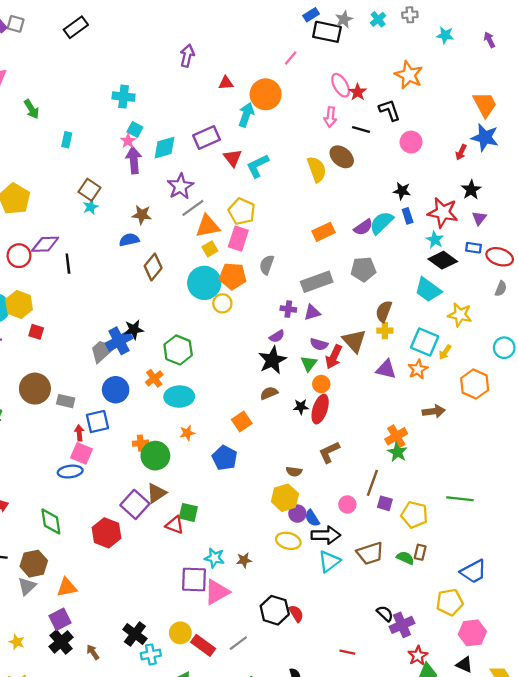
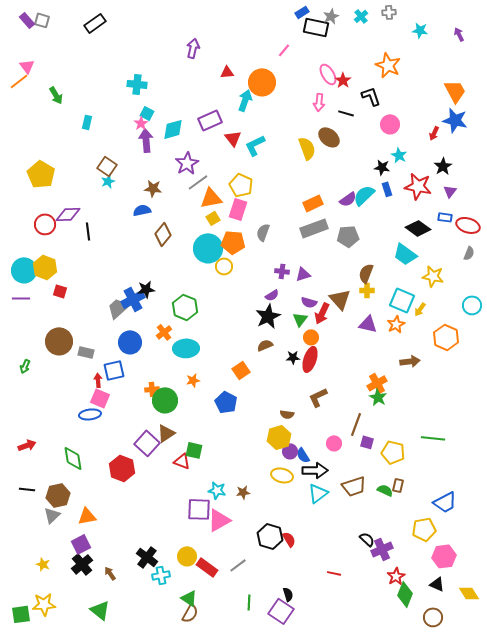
cyan star: (435, 240) -> (399, 155), moved
gray rectangle: (317, 282) -> (314, 228), moved

